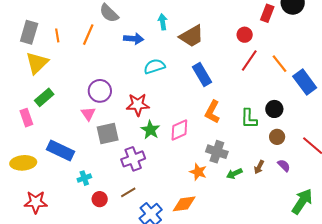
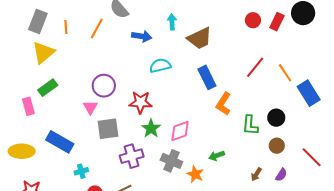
red circle: (245, 35) -> (253, 20), moved
orange L-shape: (212, 112) -> (223, 104), moved
gray cross: (217, 152) -> (171, 161), moved
purple semicircle: (284, 165) -> (281, 175), turned 72
green arrow: (234, 174) -> (217, 156), moved

